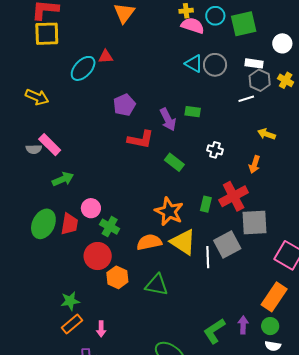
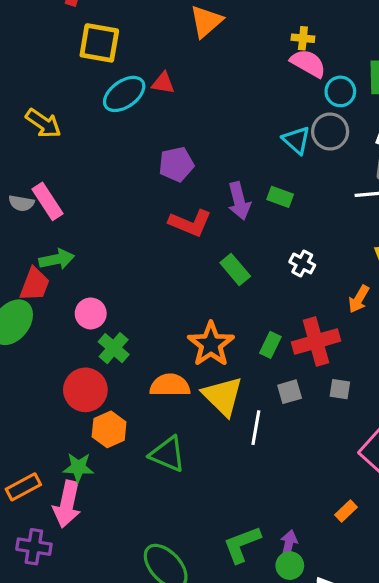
cyan circle: (215, 16) -> (340, 91), moved
yellow square: (47, 34) -> (99, 43), moved
cyan triangle: (194, 64) -> (296, 140), moved
gray square: (255, 223) -> (340, 389), size x0.5
red trapezoid: (69, 224) -> (35, 284), moved
gray square: (227, 244) -> (290, 392), moved, size x0.6
orange rectangle: (274, 297) -> (346, 511), size x0.5
green star: (70, 301) -> (78, 467), moved
green circle: (270, 326) -> (290, 566), moved
pink arrow: (101, 329) -> (67, 504), size x1.8

